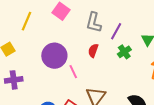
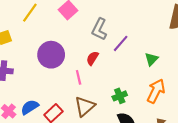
green cross: (124, 52) -> (120, 96), moved
pink line: (73, 72) -> (79, 77), moved

